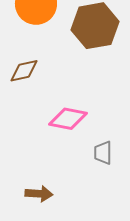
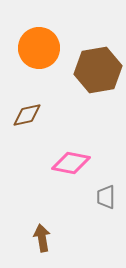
brown arrow: (39, 194) -> (42, 238), turned -104

